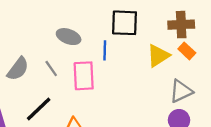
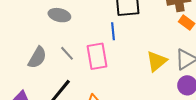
gray ellipse: (69, 37) -> (59, 15), moved
yellow triangle: (158, 56) -> (157, 61), moved

